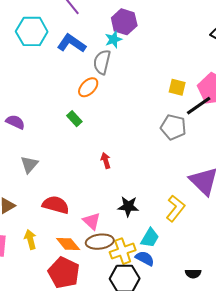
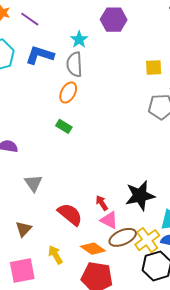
purple hexagon: (124, 22) -> (114, 20), moved
red arrow: (106, 161) -> (102, 203), moved
red semicircle: (56, 205) -> (70, 214), turned 40
black star: (128, 206) -> (140, 196), size x1.4

